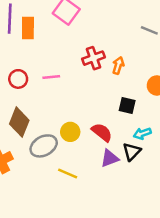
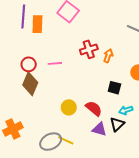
brown diamond: (19, 122) -> (30, 84), moved
gray ellipse: (44, 146) -> (51, 142), moved
purple triangle: (110, 158) -> (99, 129), turned 35

